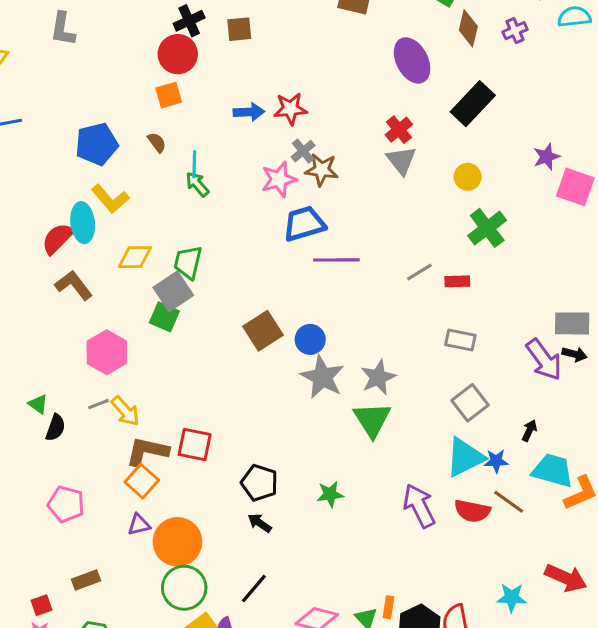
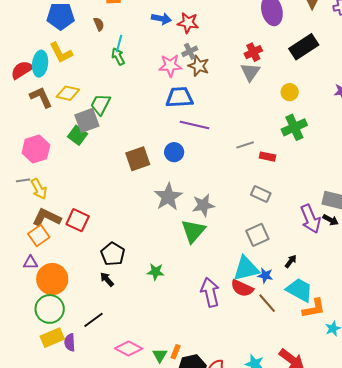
brown L-shape: (74, 285) -> (41, 97), moved
blue circle: (310, 339) -> (174, 152), moved
red semicircle: (472, 511) -> (242, 288), moved

